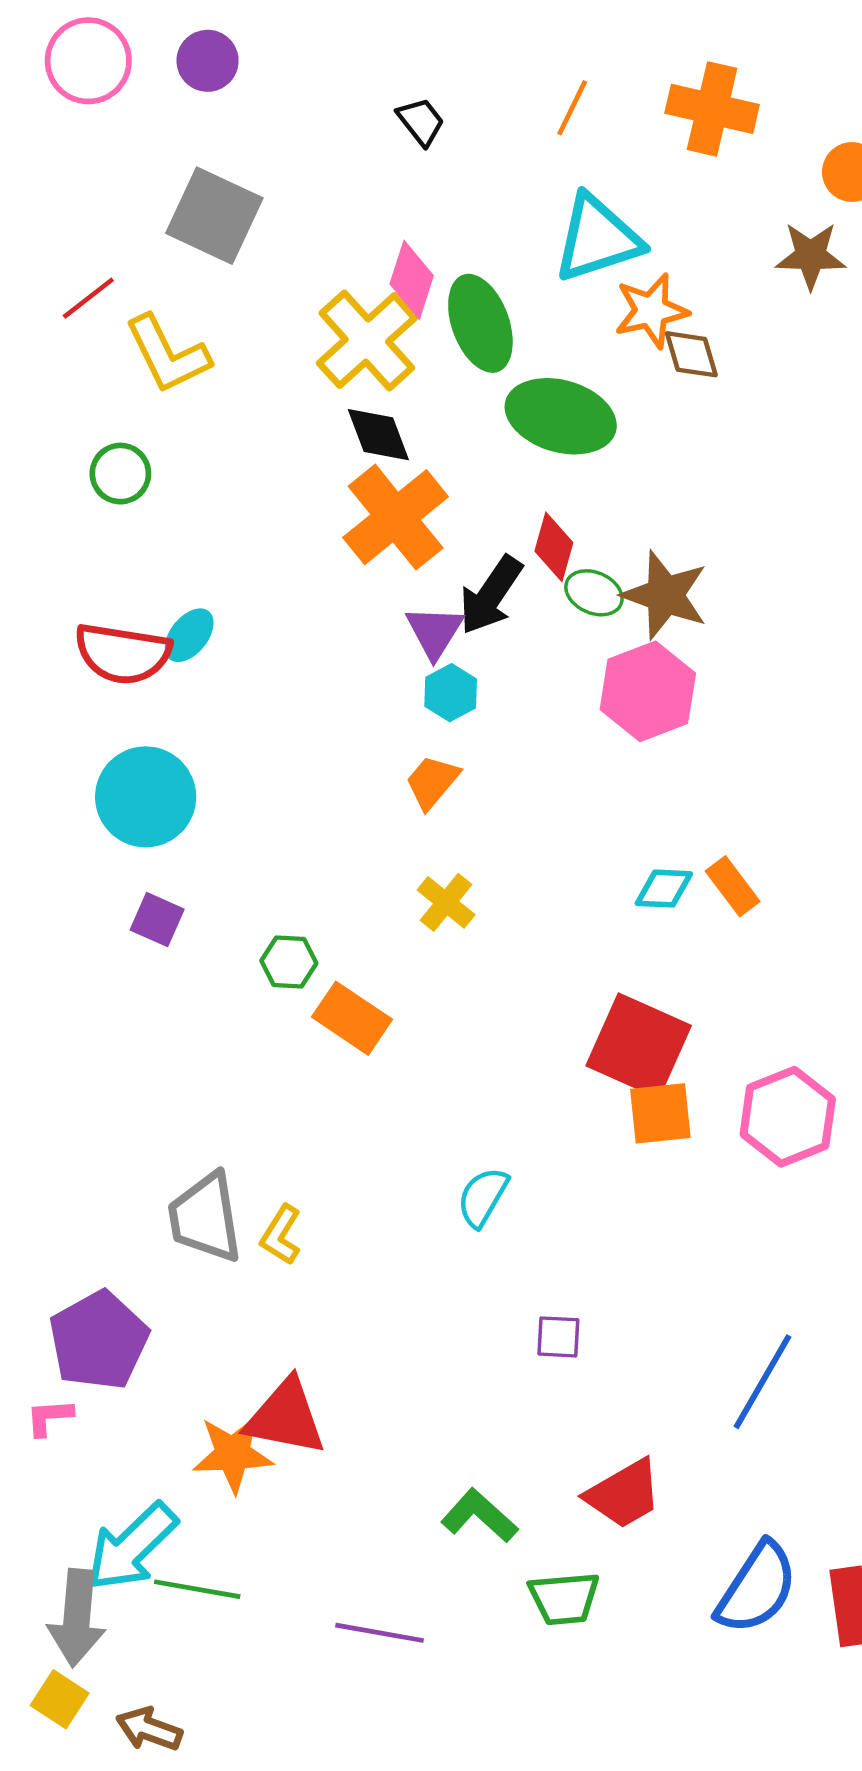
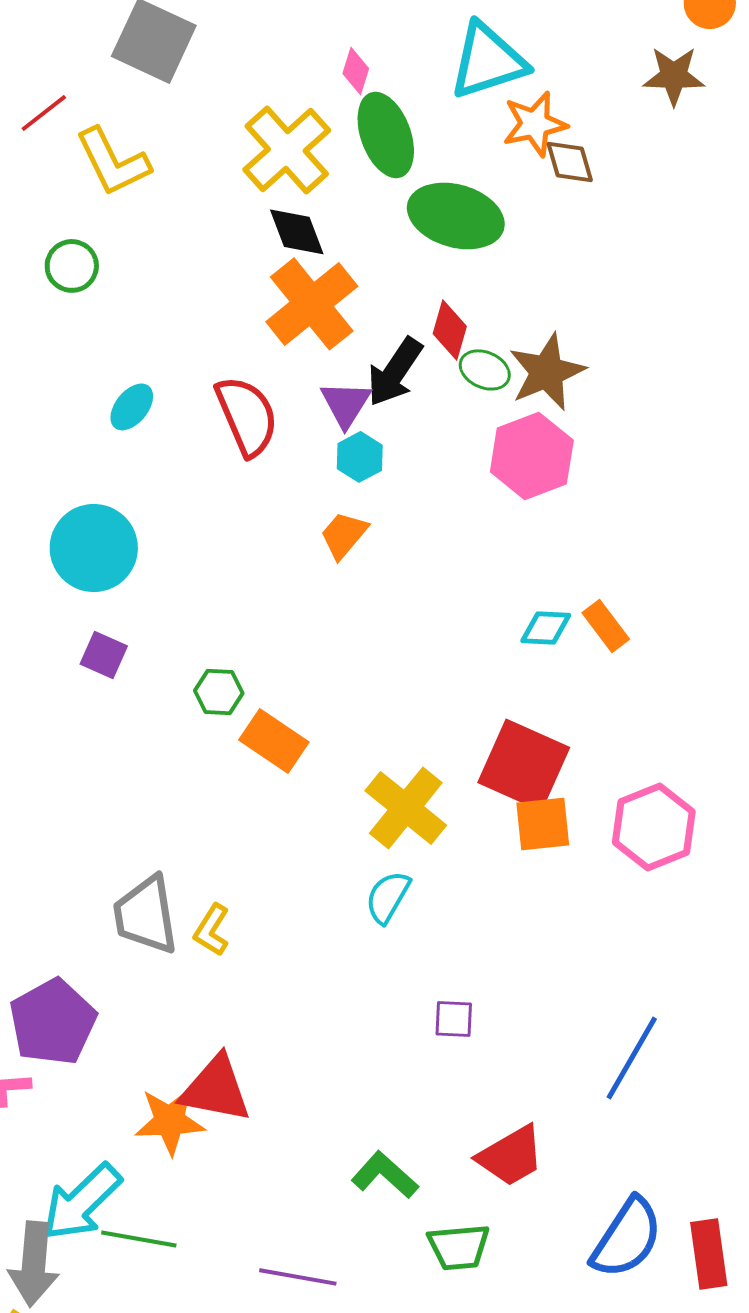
pink diamond: (412, 280) -> (356, 71), moved, size x0.7
brown star: (665, 595) -> (547, 372), turned 30
red semicircle: (123, 654) -> (247, 416), moved, turned -122
yellow cross: (446, 902) -> (406, 808), moved, size x1.6

